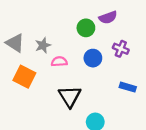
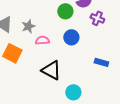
purple cross: (121, 49) -> (97, 18), moved
black triangle: (70, 96) -> (51, 70), turned -30

